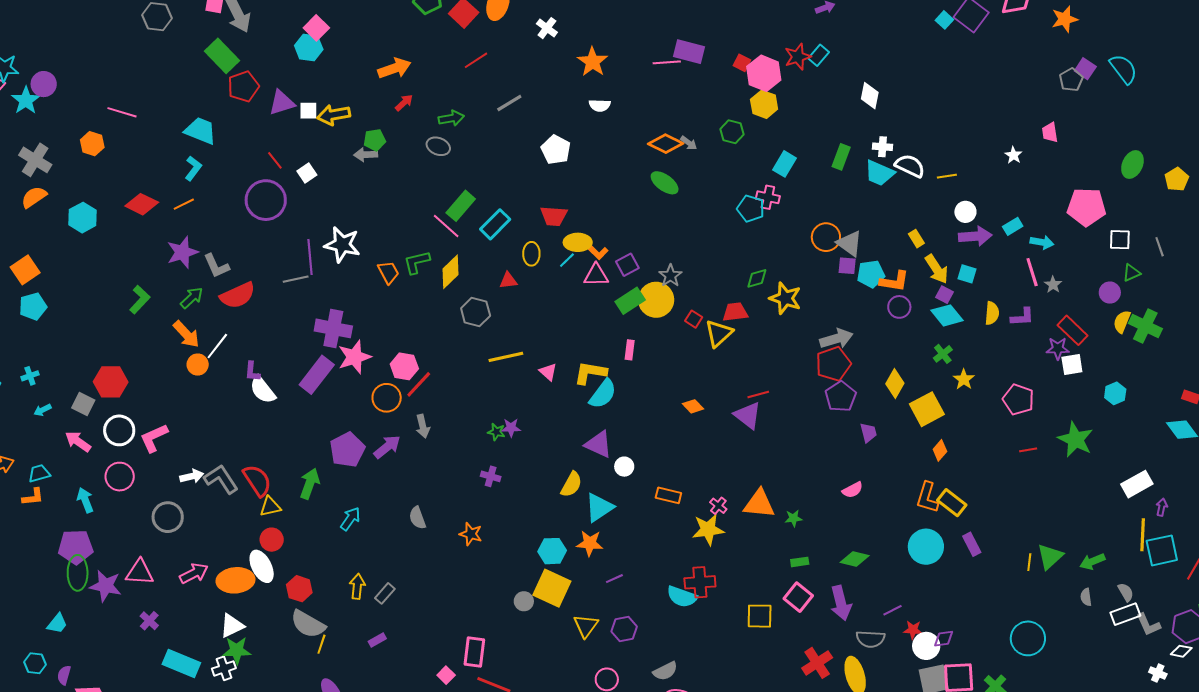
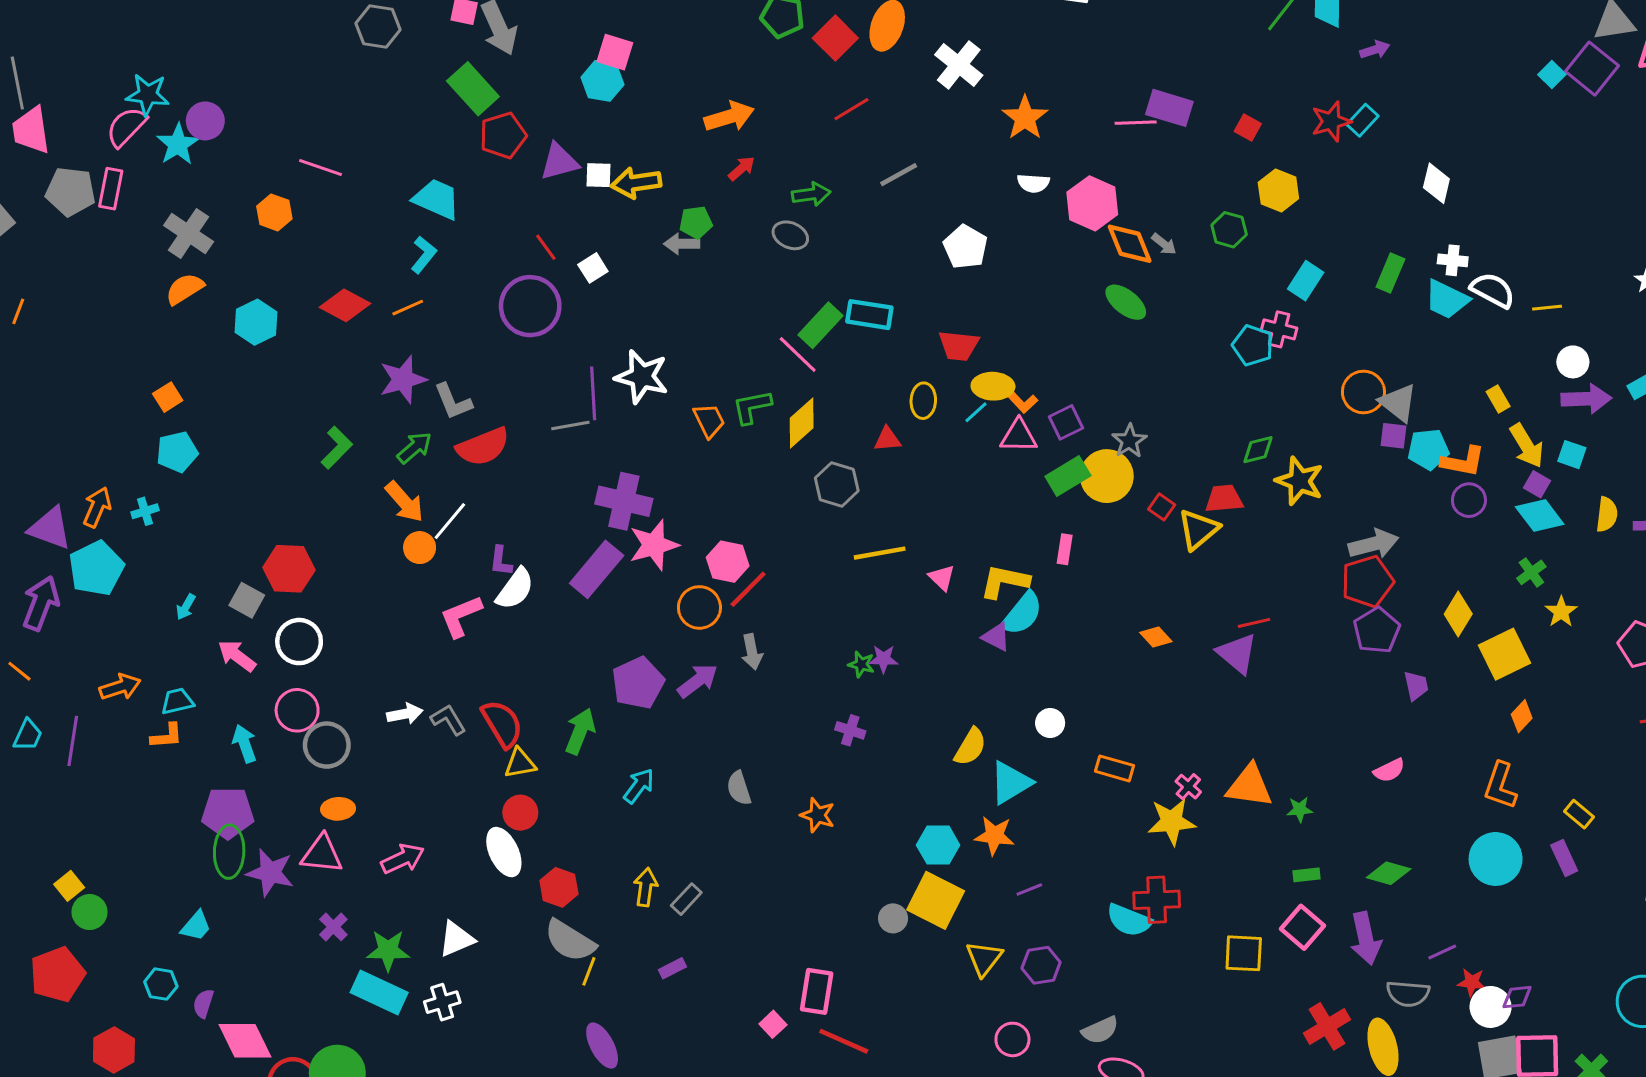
pink square: (316, 28) -> (615, 52), turned -30
white cross: (547, 28) -> (959, 65), size x1.5
pink hexagon: (764, 73) -> (1092, 203), moved
orange diamond: (666, 144) -> (1130, 244), turned 40
cyan rectangle: (495, 224) -> (869, 315), moved, turned 52
orange square: (25, 270) -> (168, 397), size x0.7
cyan cross: (30, 376) -> (145, 511), moved
white semicircle: (263, 390) -> (515, 589), turned -108
cyan arrow: (43, 410) -> (186, 607), turned -36
pink L-shape: (154, 438) -> (461, 616), moved
purple triangle: (599, 444) -> (996, 637), moved, size x0.7
gray L-shape: (221, 479) -> (448, 720), size x0.7
yellow rectangle: (952, 503) -> (1579, 814), moved, size x0.7
gray circle: (168, 517) -> (327, 745), moved
orange ellipse: (236, 580) -> (338, 809), moved, size x0.6
green star: (237, 650) -> (388, 950), moved

